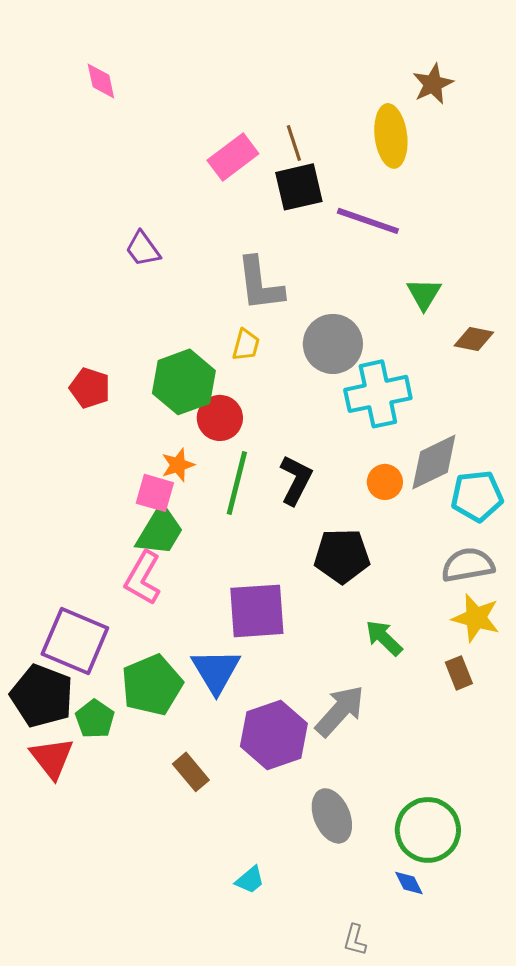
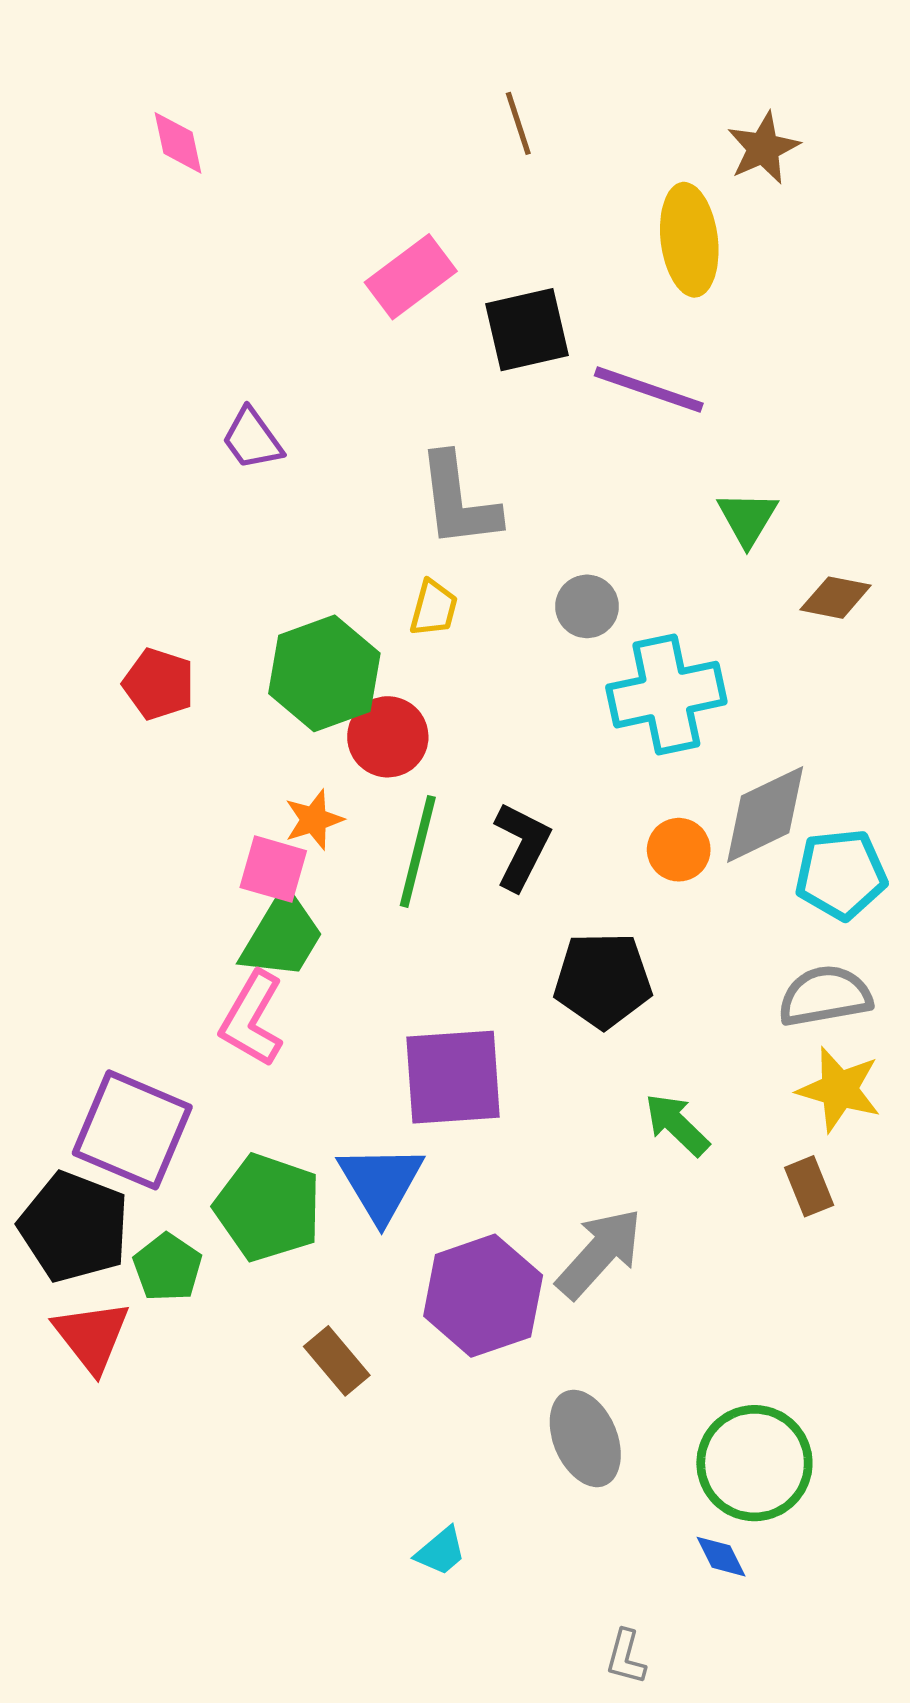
brown line: (294, 143) -> (518, 123), moved
gray circle: (333, 344) -> (587, 606), size x0.6
green pentagon: (152, 685) -> (268, 1208), turned -30

